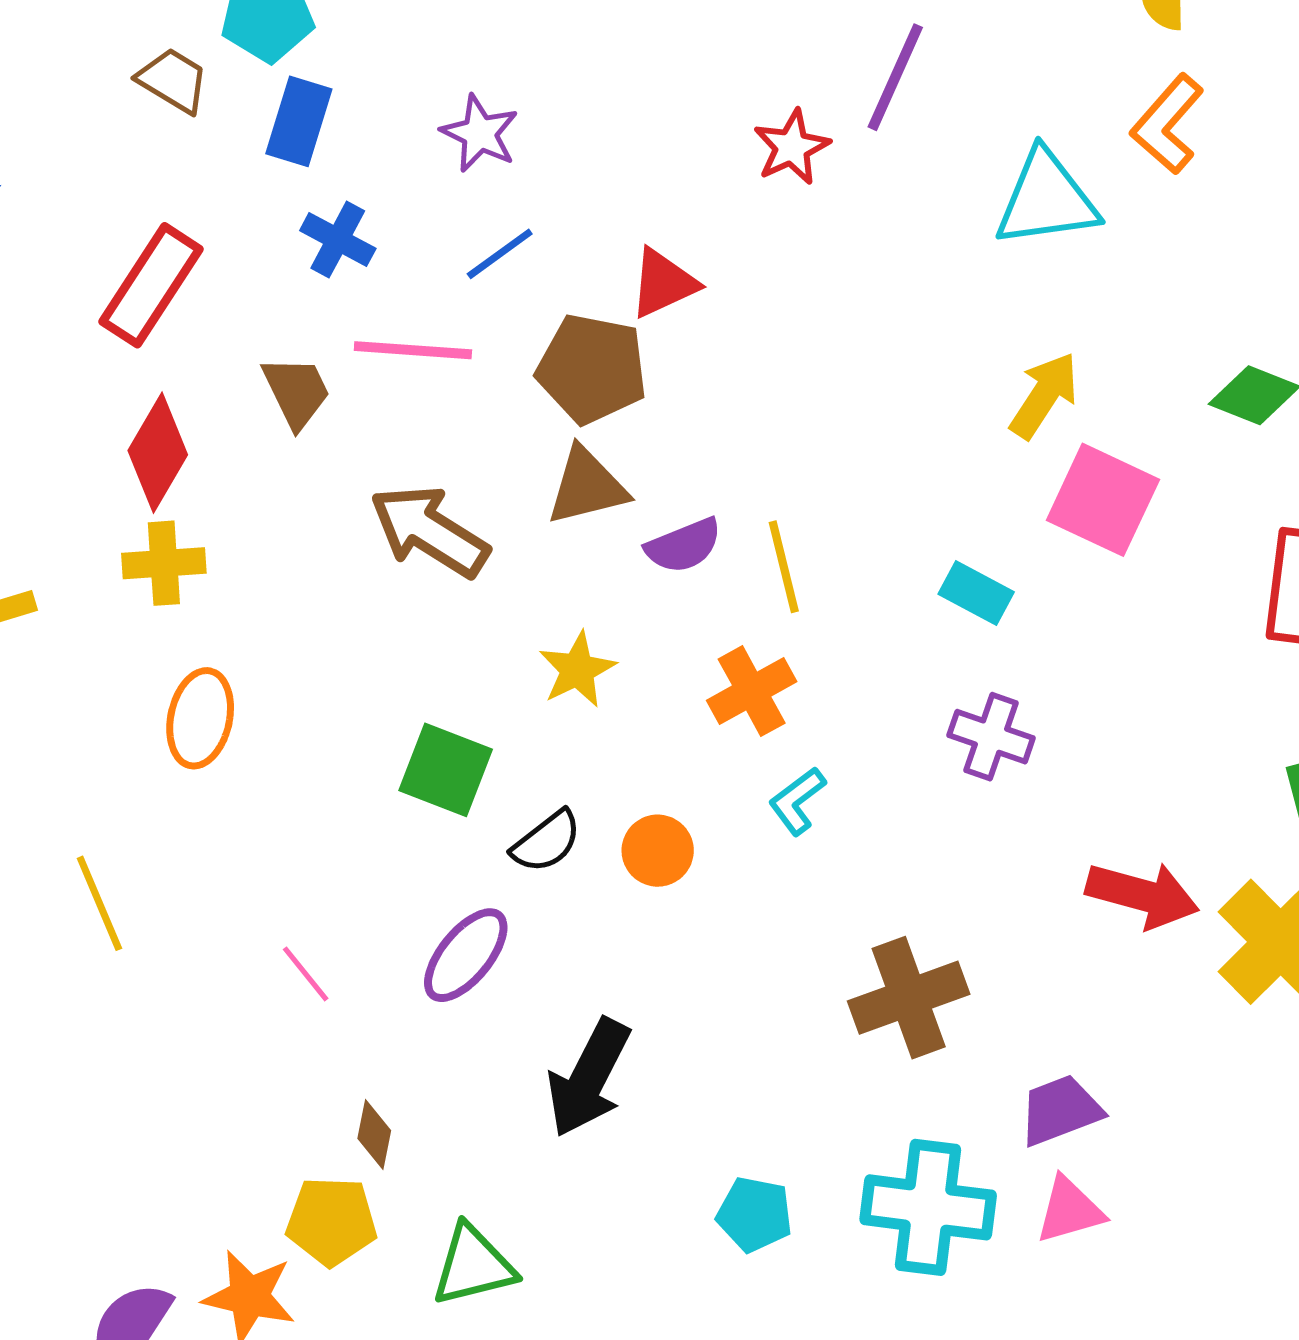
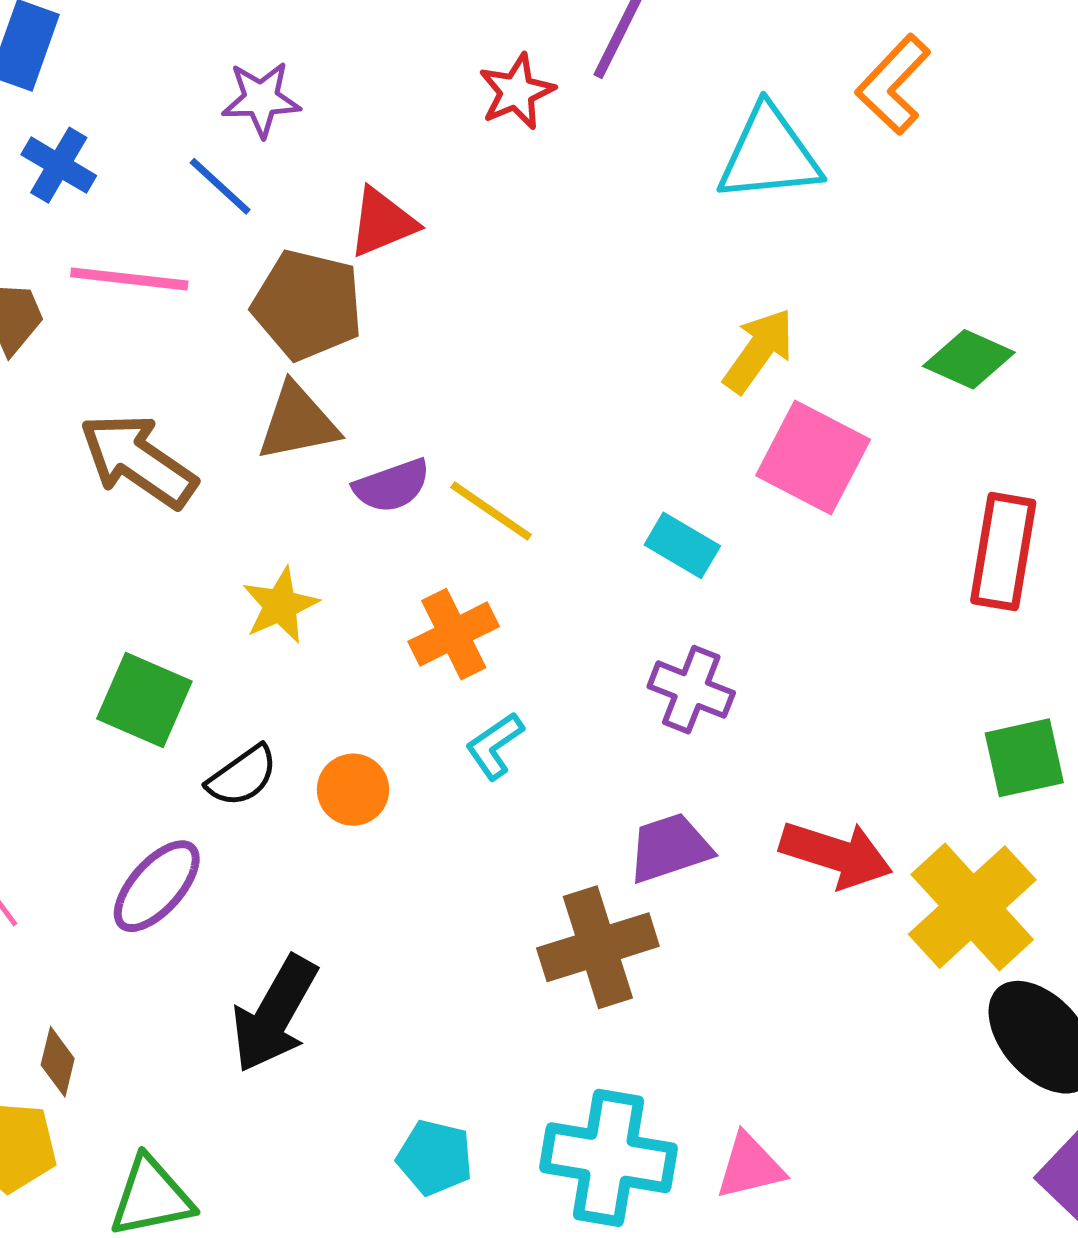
purple star: (480, 134) -> (261, 99), moved, turned -30
blue line: (500, 254) -> (220, 186), turned 76
yellow line: (784, 567) -> (491, 511), turned -44
purple trapezoid: (1060, 1110) -> (670, 848), moved

